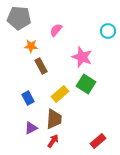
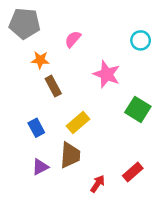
green square: (86, 84) -> (138, 109), moved
red arrow: (53, 141) -> (98, 184), moved
red rectangle: (98, 141) -> (133, 172), moved

